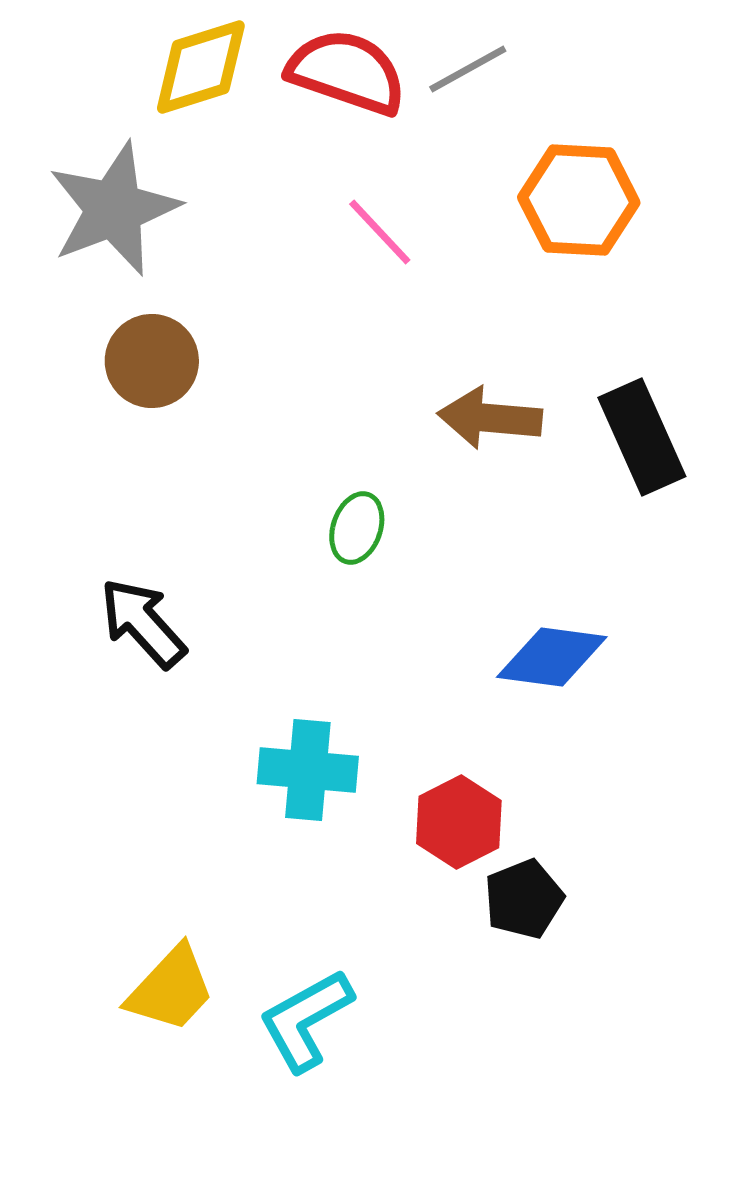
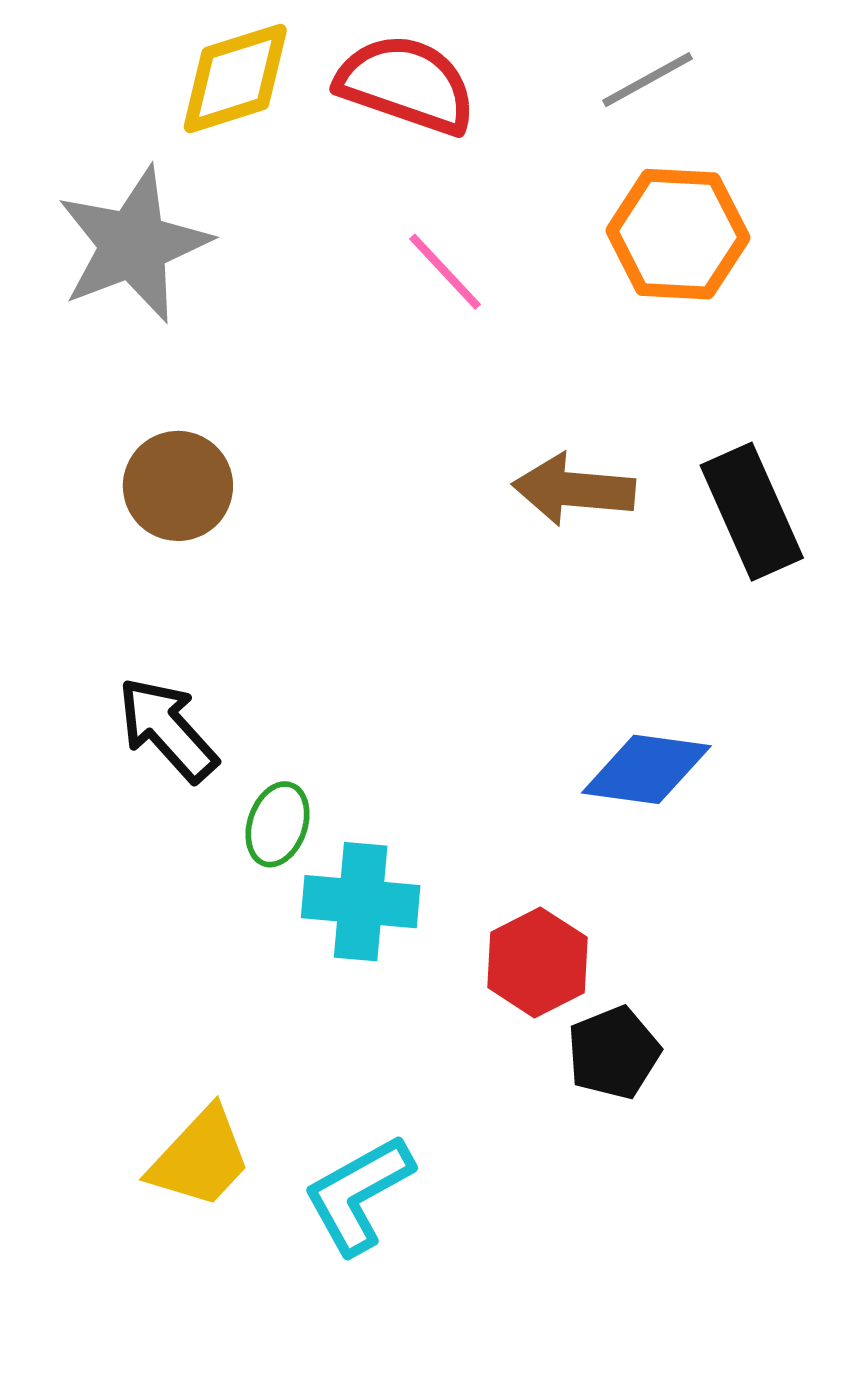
gray line: (468, 69) -> (648, 80), moved
brown circle: (152, 361) -> (178, 486), moved
green ellipse: (357, 528) -> (277, 824), moved

